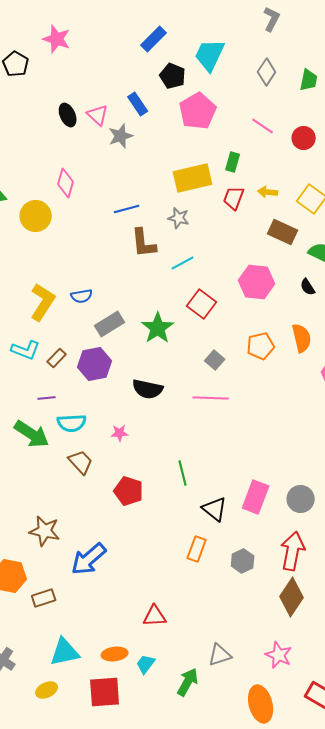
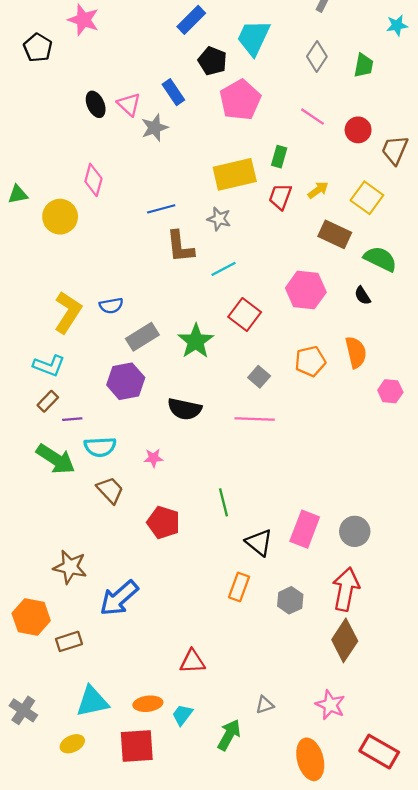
yellow arrow: (268, 192) -> (318, 190), turned 138
brown rectangle: (57, 358) -> (48, 401), moved
gray triangle: (220, 655) -> (265, 705), size x0.7

